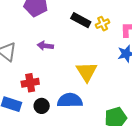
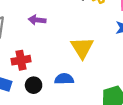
blue semicircle: (70, 100) -> (64, 79), size x0.7

